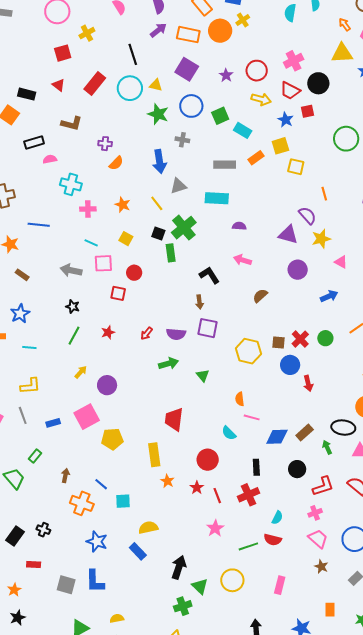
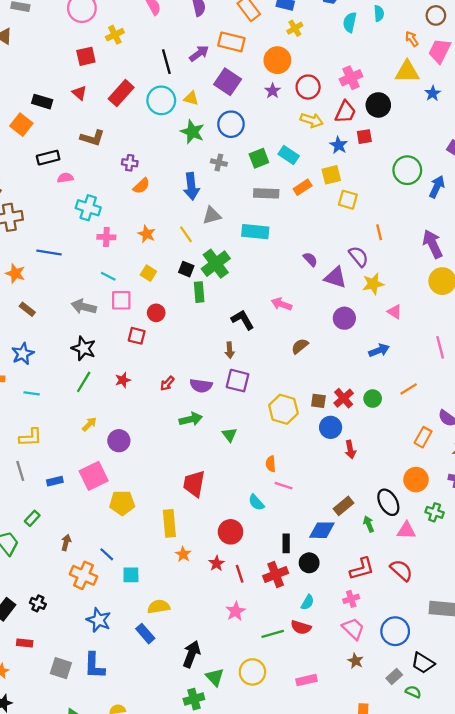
purple arrow: (158, 30) -> (199, 53), moved
orange circle: (220, 31) -> (277, 60), moved
red trapezoid: (290, 91) -> (345, 112), turned -95
green square: (220, 116) -> (259, 158), moved
purple semicircle: (239, 226) -> (310, 259), moved, turned 40
black star: (73, 307) -> (84, 348), size x1.5
black ellipse: (343, 428) -> (388, 502), turned 50
blue diamond: (277, 437) -> (322, 530), moved
black circle: (297, 469) -> (309, 563), moved
pink rectangle: (280, 585) -> (307, 680), turned 60

